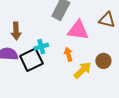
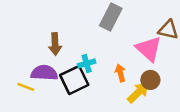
pink triangle: (78, 30) -> (149, 49), moved, turned 35
brown circle: (103, 61) -> (150, 80), moved

